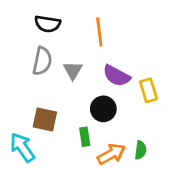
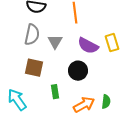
yellow rectangle: (148, 90) -> (112, 43), moved
brown square: (45, 120) -> (34, 68), moved
green rectangle: (85, 137) -> (55, 92), moved

